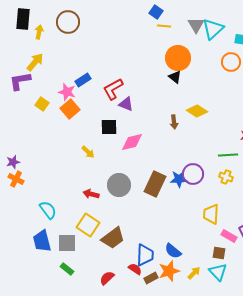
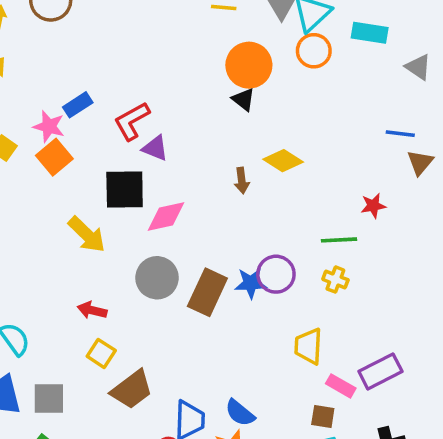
orange circle: (231, 62) -> (314, 51), moved
black square: (109, 127) -> (125, 189), size x1.4
yellow arrow: (88, 152) -> (87, 235), size x1.6
gray circle: (119, 185) -> (157, 278), moved
yellow square: (88, 225) -> (101, 353), moved, size x0.7

